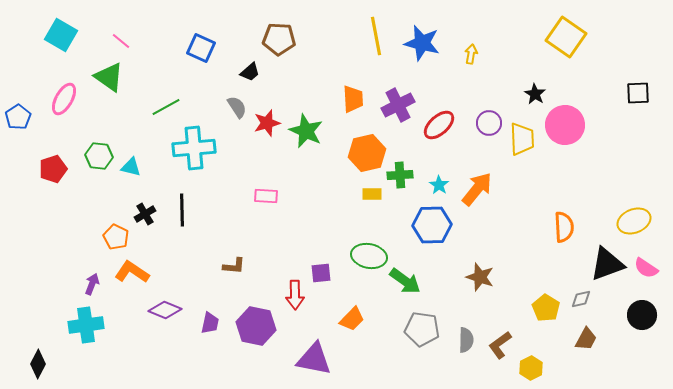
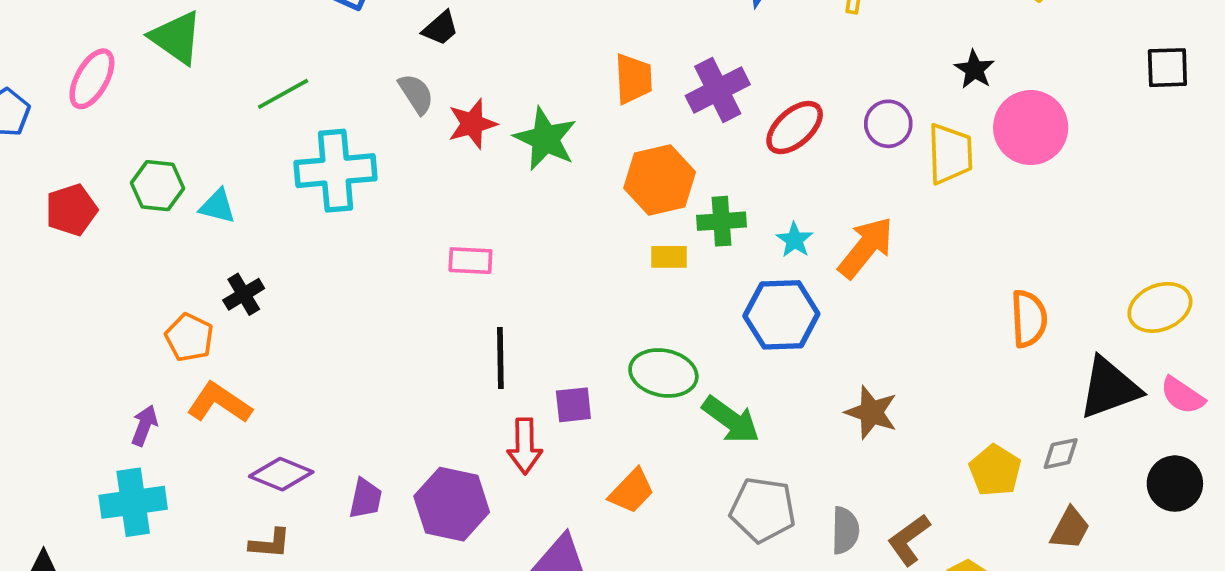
black line: (182, 210) -> (500, 358), moved
brown L-shape: (234, 266) -> (270, 543), moved

